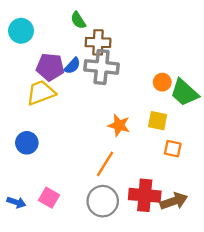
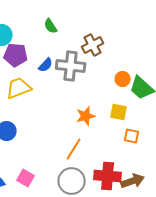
brown cross: (98, 42) -> (93, 45), moved, turned -30
purple pentagon: (50, 67) -> (16, 55), moved
orange star: (119, 125) -> (86, 116), turned -30

